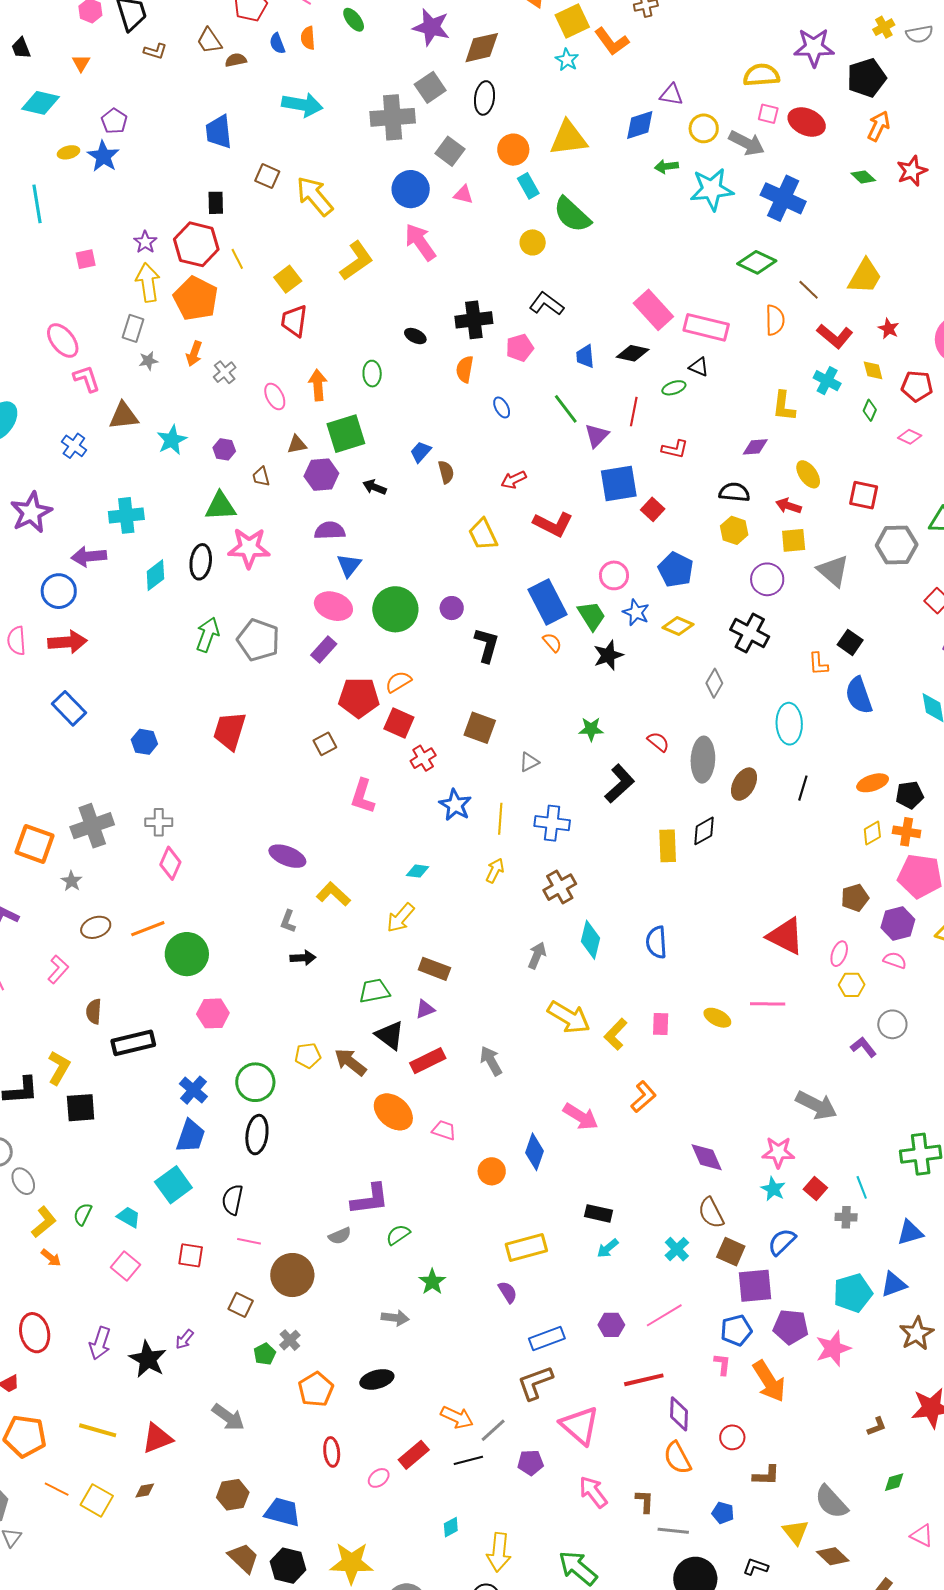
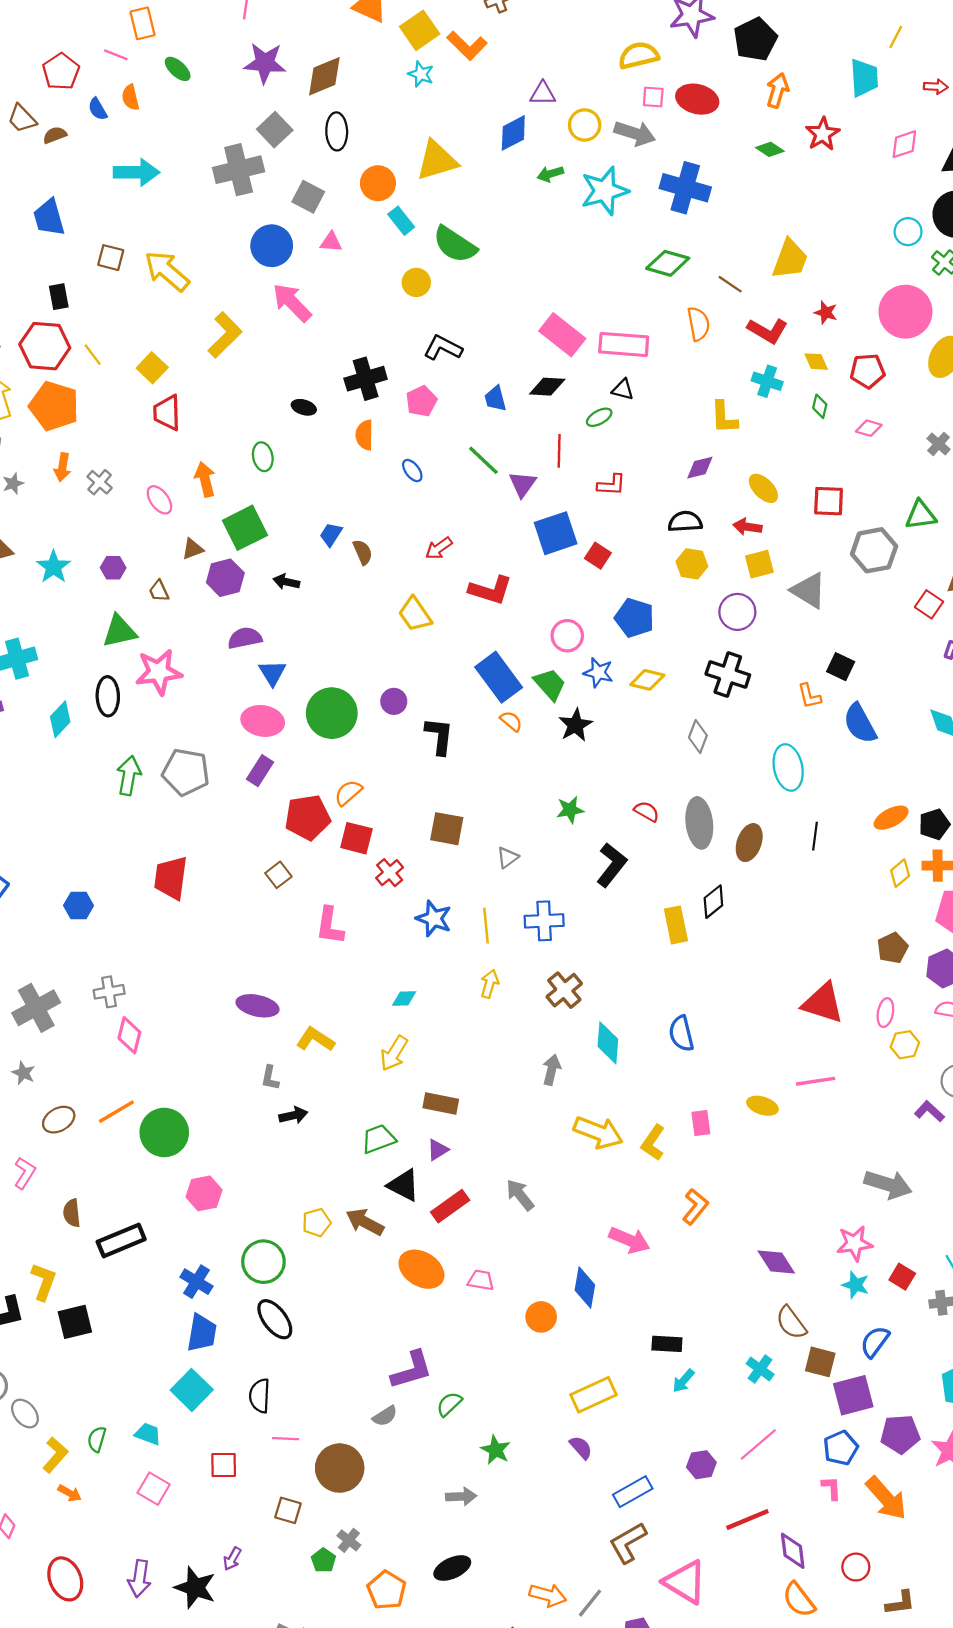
black ellipse: (257, 1135) -> (275, 1319), turned -36

